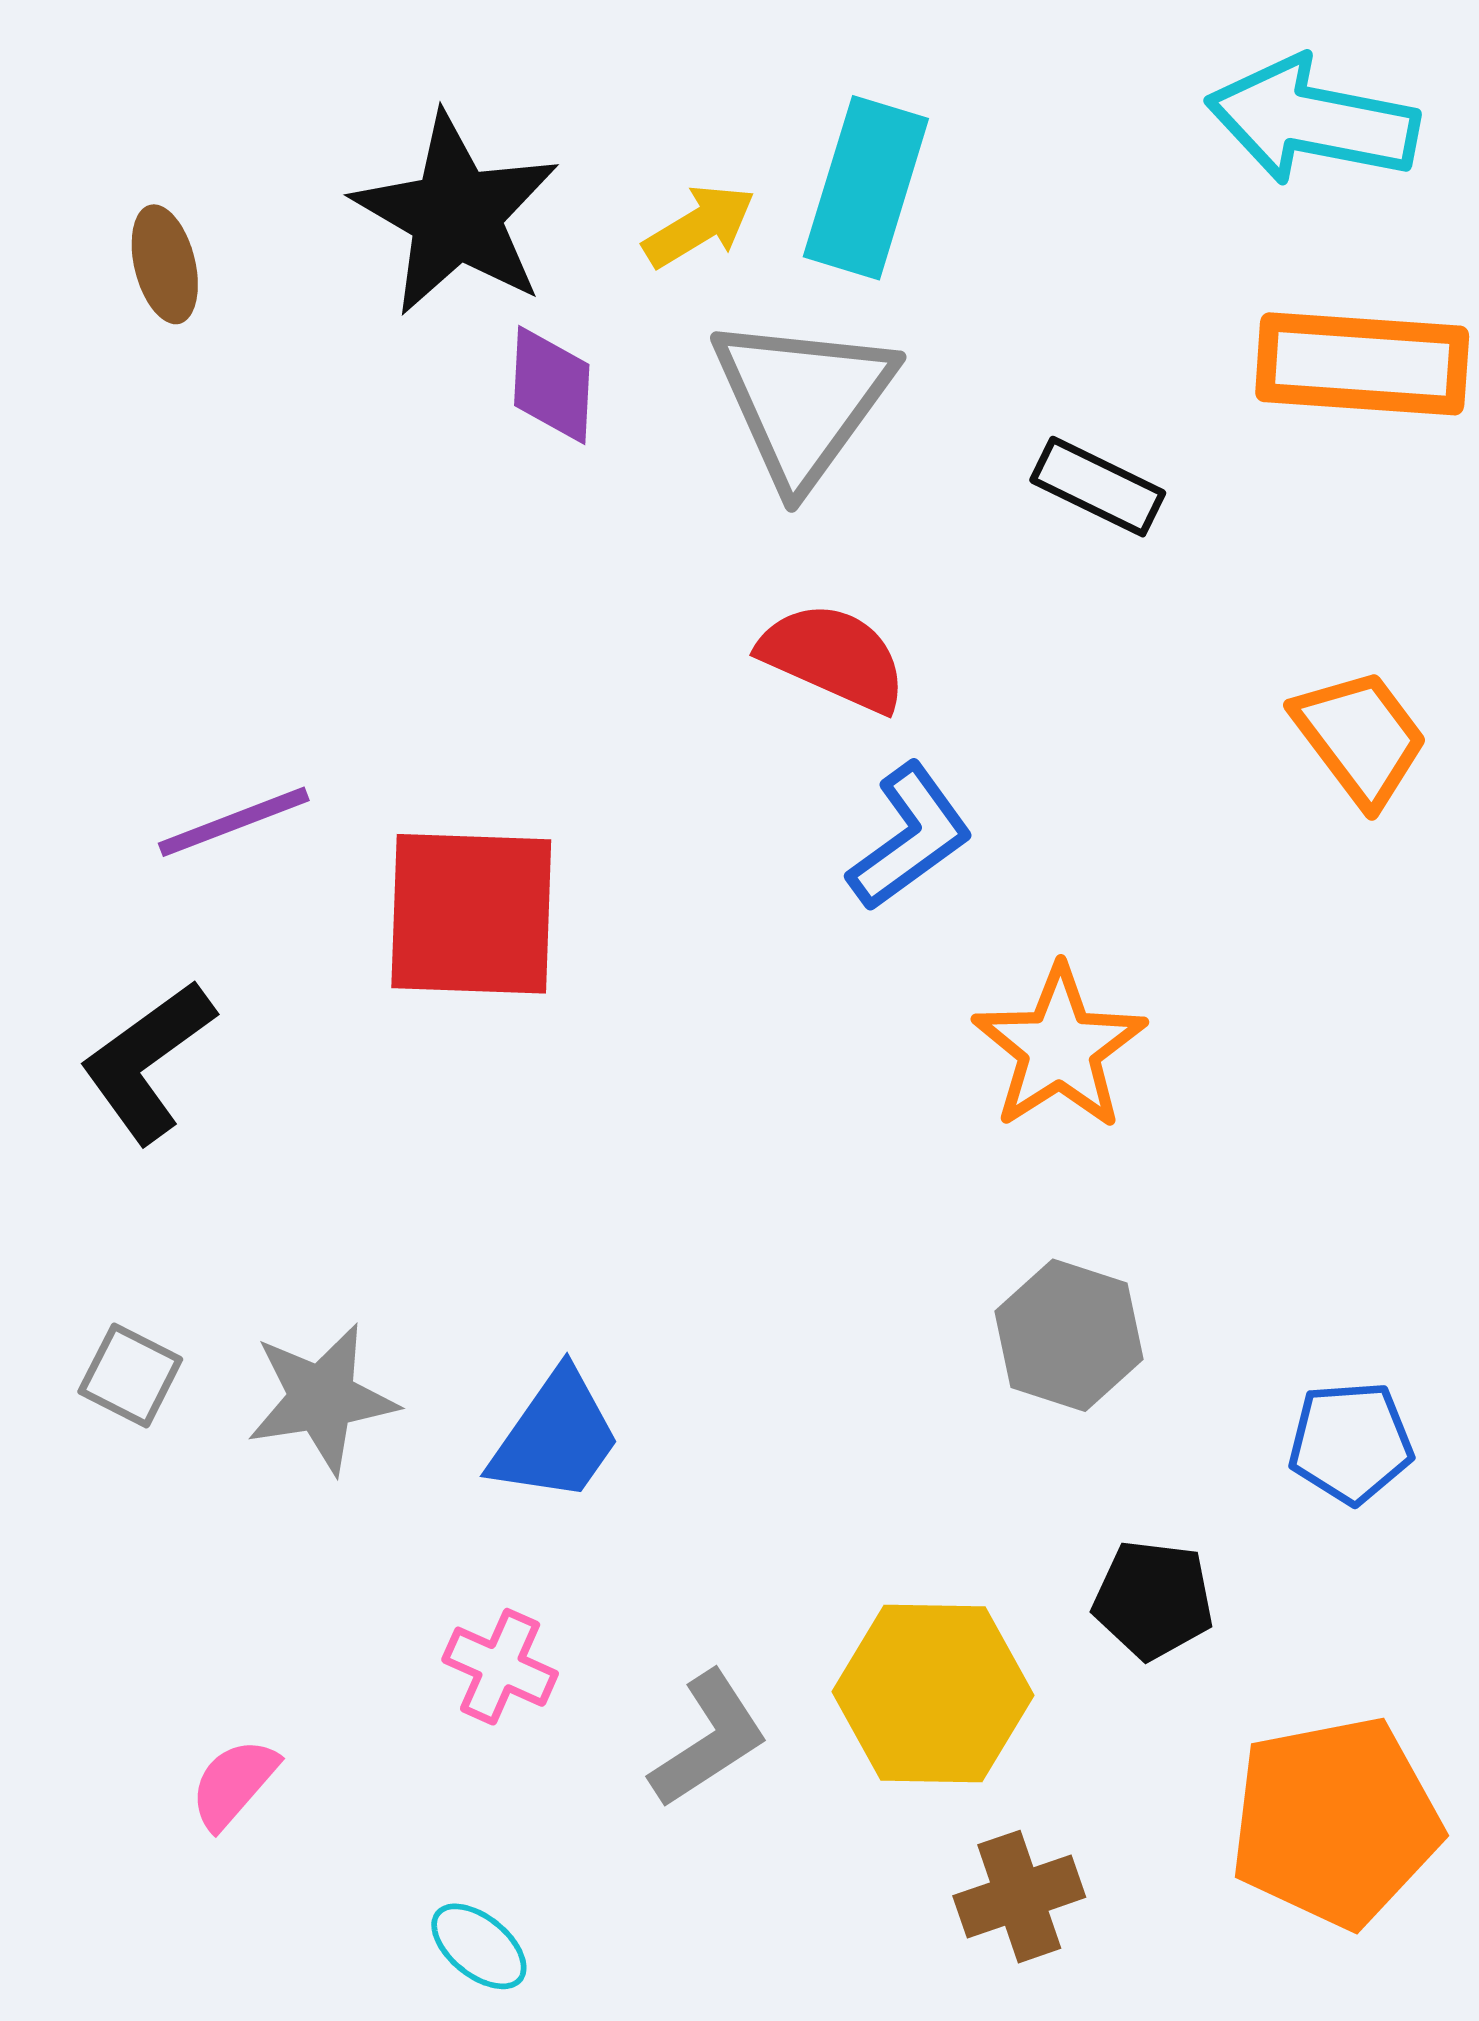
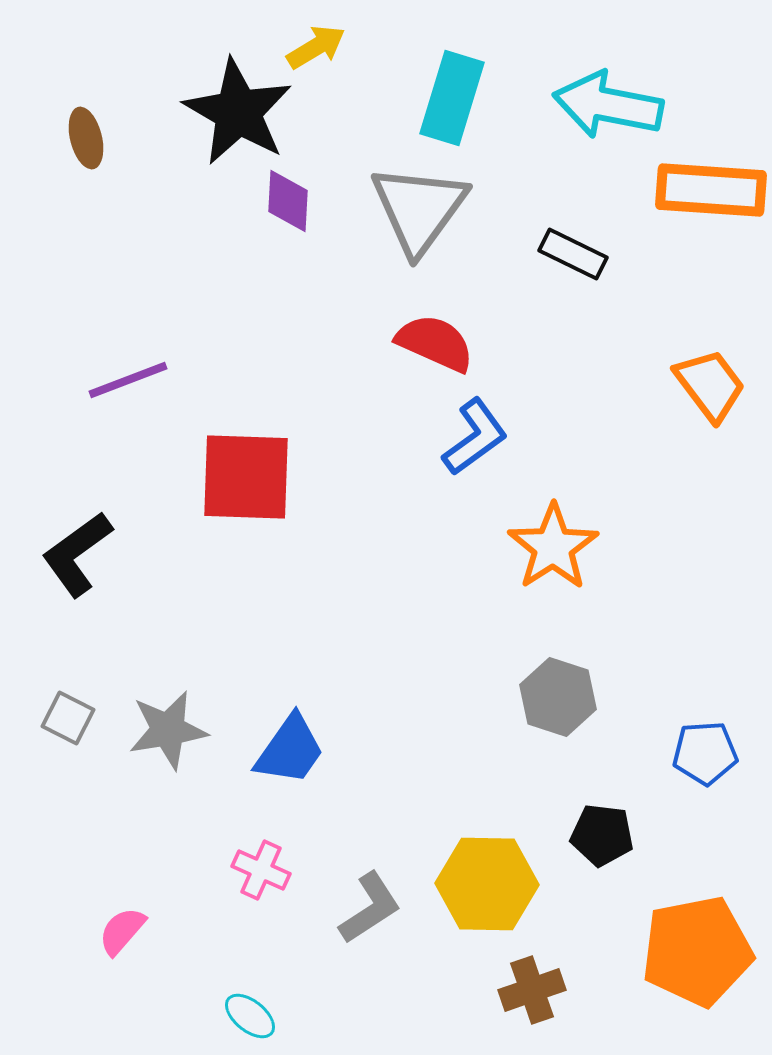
cyan arrow: (1312, 121) -> (608, 105), moved
yellow arrow: (699, 226) -> (316, 47), moved
purple line: (234, 822) -> (128, 380), moved

